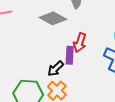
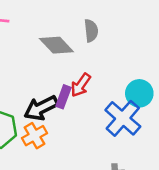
black arrow: (56, 69) -> (41, 108), size x1.5

